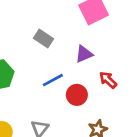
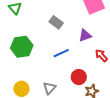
red circle: (77, 95) -> (79, 77), moved

